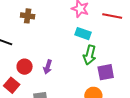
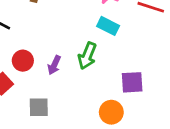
green arrow: (90, 55) -> (87, 56), moved

